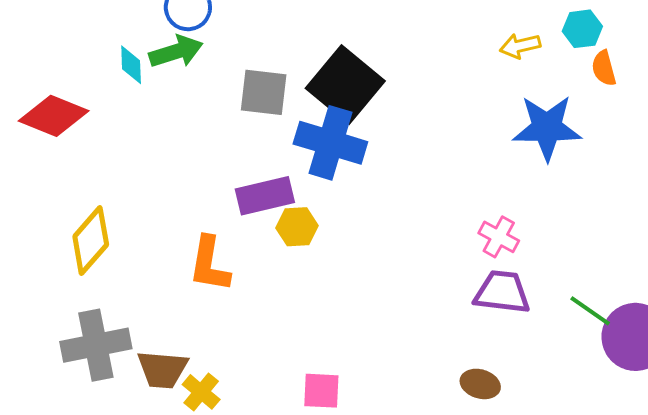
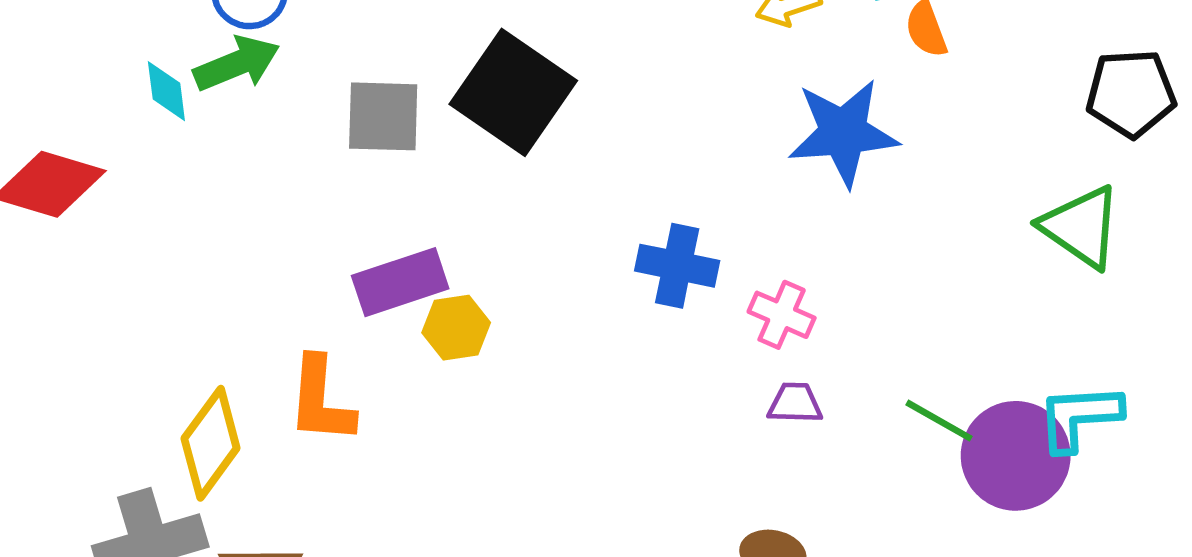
blue cross: (330, 143) -> (677, 266), moved, size x0.7
yellow diamond: (91, 241) -> (211, 443), moved
purple trapezoid: (502, 292) -> (795, 403), size x0.6

